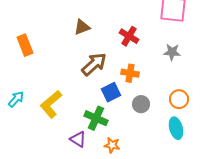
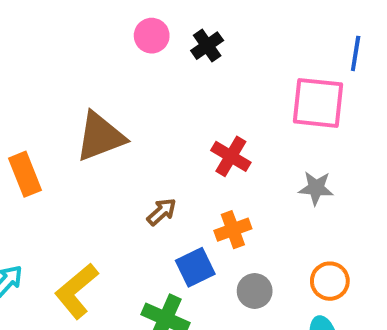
brown triangle: (82, 27) -> (100, 137), moved, size x1.6
brown arrow: (94, 64) -> (162, 212), size x0.6
orange cross: (130, 73) -> (233, 230), turned -30

